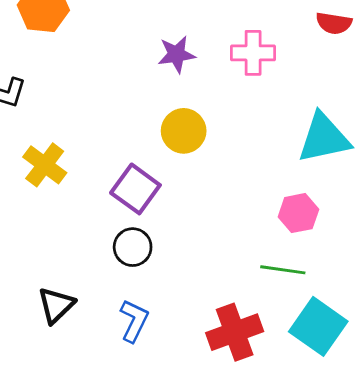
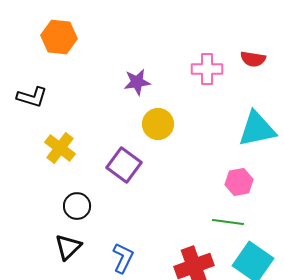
red semicircle: (334, 23) -> (253, 59), moved
purple star: (177, 54) -> (137, 82), moved
black circle: (133, 247) -> (77, 206), moved

